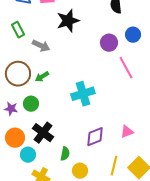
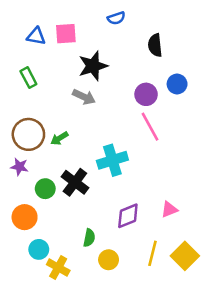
gray arrow: (41, 46) -> (84, 97), moved
pink line: (126, 68) -> (150, 127), moved
green circle: (31, 104) -> (45, 189), moved
purple star: (11, 109) -> (19, 167), moved
black cross: (43, 133) -> (75, 182), moved
cyan circle: (28, 155) -> (39, 249), moved

